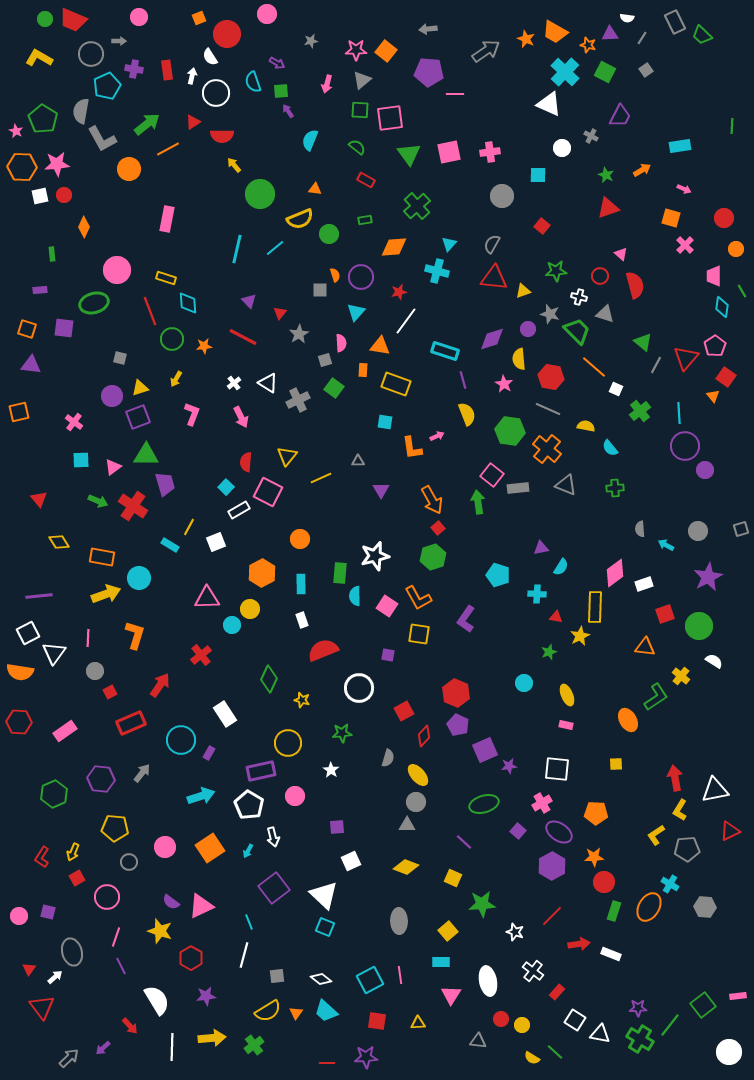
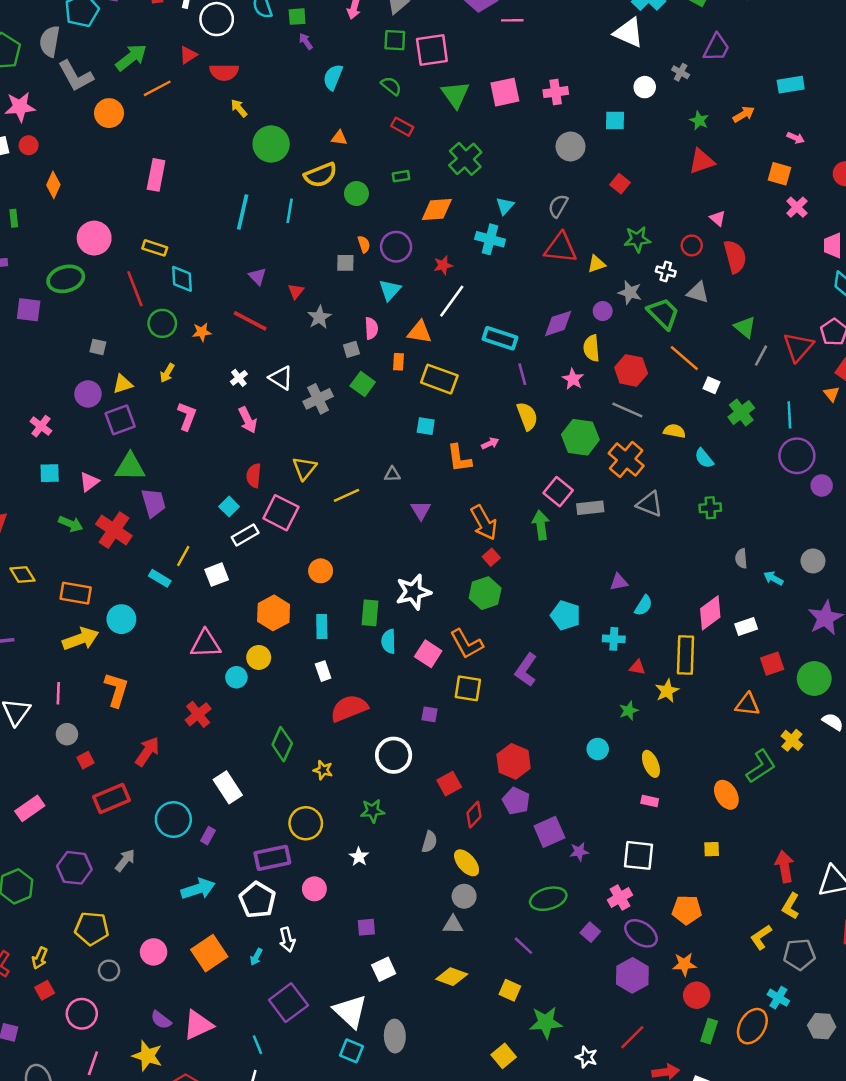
cyan line: (275, 248) -> (290, 211), turned -42
gray ellipse: (399, 921) -> (395, 1036), moved

